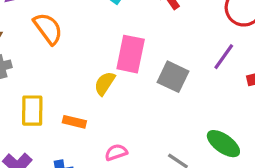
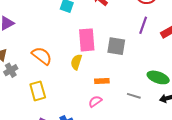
orange semicircle: (48, 29) -> (42, 56), moved
orange rectangle: (74, 122) -> (102, 81), moved

